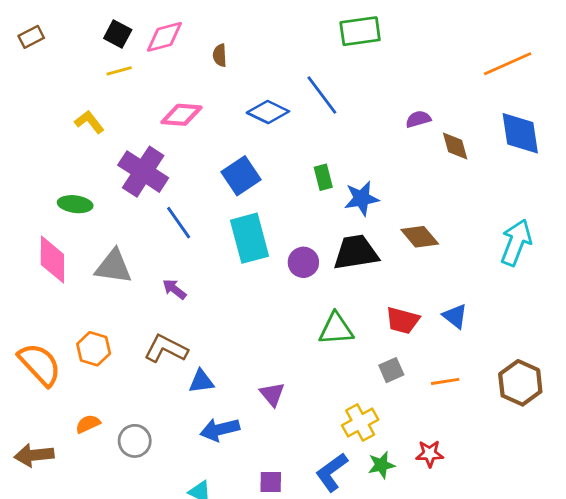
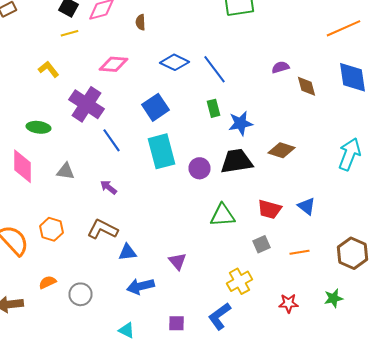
blue line: (322, 95) -> (214, 69), moved
brown diamond: (420, 237) -> (282, 150), turned -32
gray triangle: (113, 267) -> (66, 171), size x0.7
green star: (381, 465) -> (334, 298), moved

